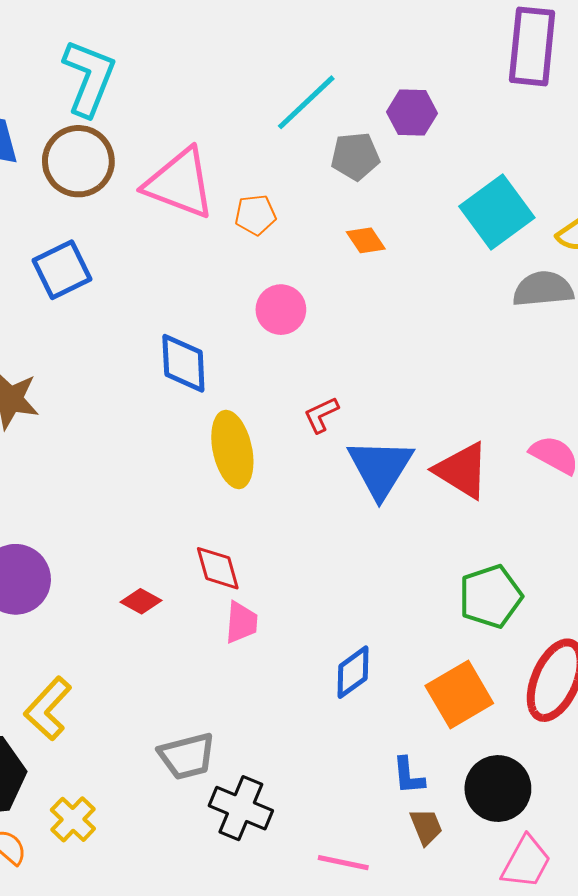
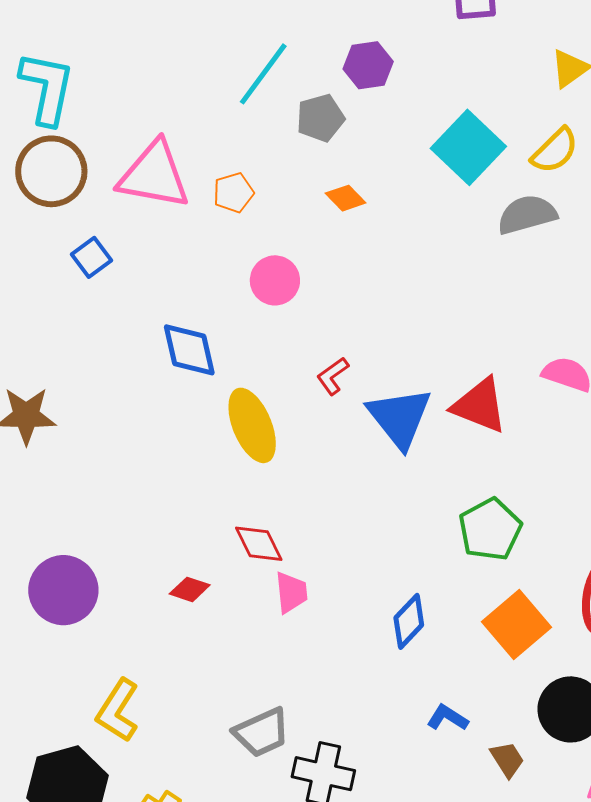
blue square: (62, 270) -> (91, 257), moved, size x0.7
green pentagon: (491, 596) -> (490, 529), moved
blue L-shape: (408, 776) -> (447, 718), moved, turned 138

